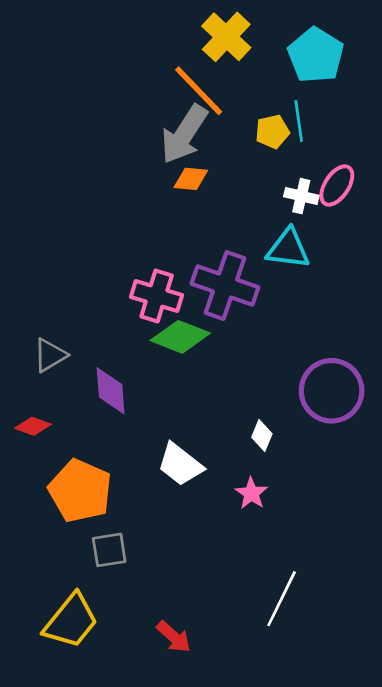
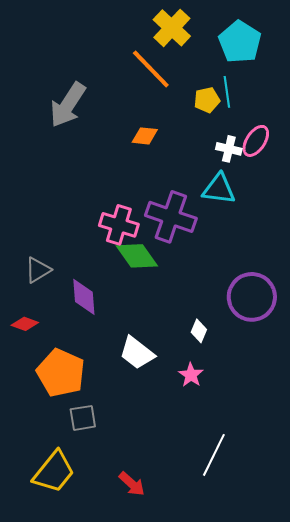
gray arrow: (184, 134) -> (68, 105), moved
green diamond: (180, 337) -> (137, 256), turned 33

